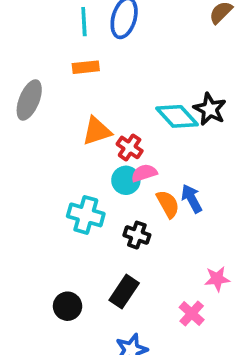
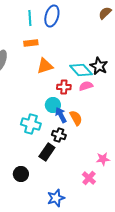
orange triangle: (97, 131) -> (45, 66), moved
red cross: (130, 147) -> (64, 87), moved, turned -32
pink semicircle: (144, 173) -> (86, 86), moved
blue arrow: (192, 199) -> (61, 115), moved
black rectangle: (124, 292) -> (47, 152), moved

